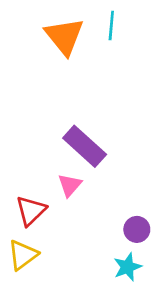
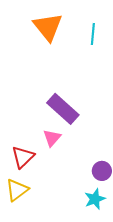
cyan line: (111, 25) -> (93, 34), moved

